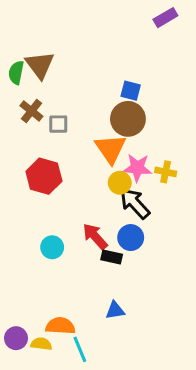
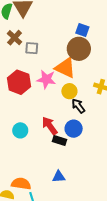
orange triangle: (110, 149) -> (65, 68), turned -35
pink star: (137, 168) -> (46, 79), moved
black arrow: (135, 203) -> (78, 106), size x0.7

